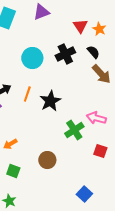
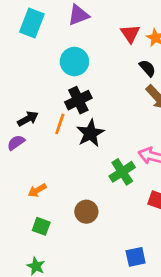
black cross: (65, 54) -> (78, 100), moved
cyan circle: (32, 58) -> (74, 62), moved
blue square: (84, 194) -> (136, 257), turned 35

